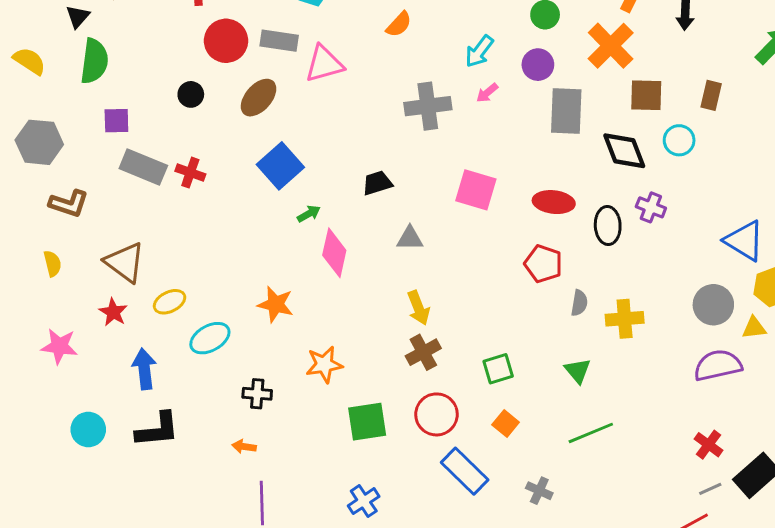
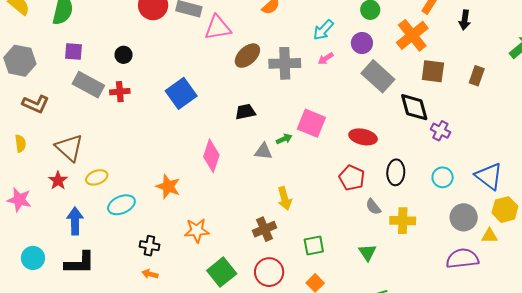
black circle: (191, 94) -> (124, 55), moved
brown ellipse: (259, 98) -> (247, 56), moved
gray rectangle: (566, 111) -> (378, 76), turned -56
cyan circle: (679, 140) -> (443, 177), moved
red cross: (190, 173) -> (120, 92), turned -30
purple cross: (651, 207) -> (440, 131), moved
green arrow: (309, 214) -> (284, 139), moved
black ellipse: (608, 225) -> (396, 172), moved
gray semicircle: (579, 303) -> (373, 207), turned 126
yellow arrow: (418, 308) -> (285, 198), moved
green square: (367, 422) -> (222, 272), turned -36
orange arrow: (244, 447) -> (150, 274), moved

